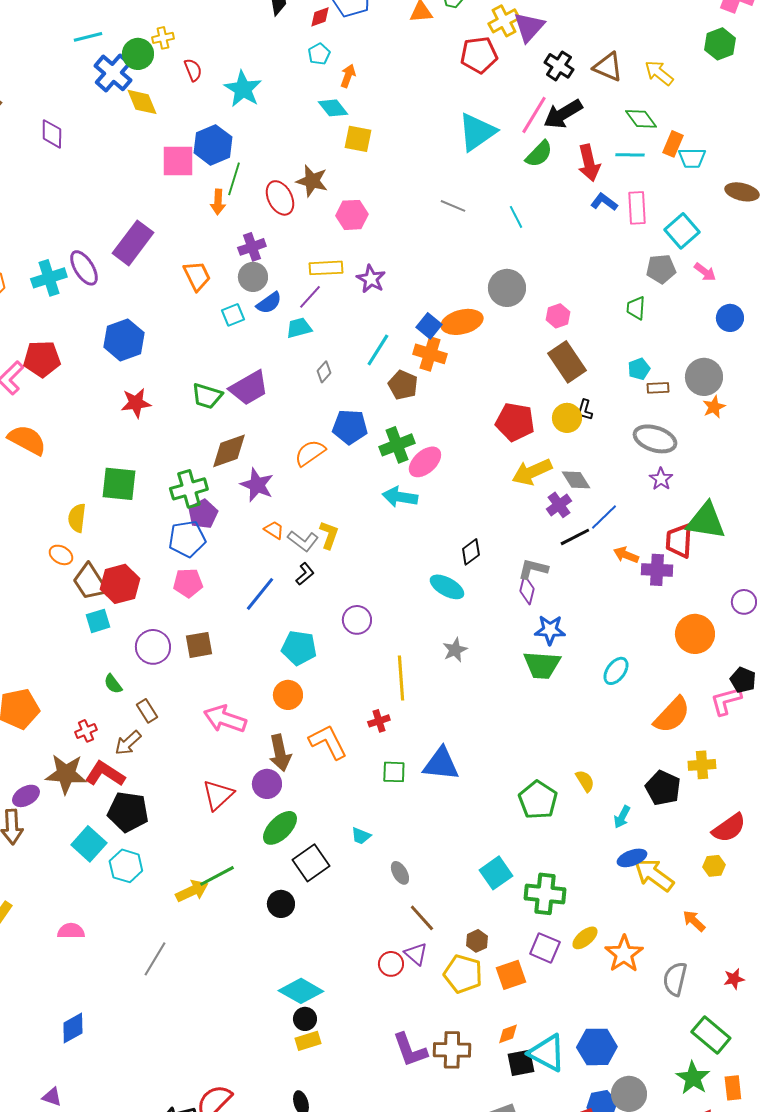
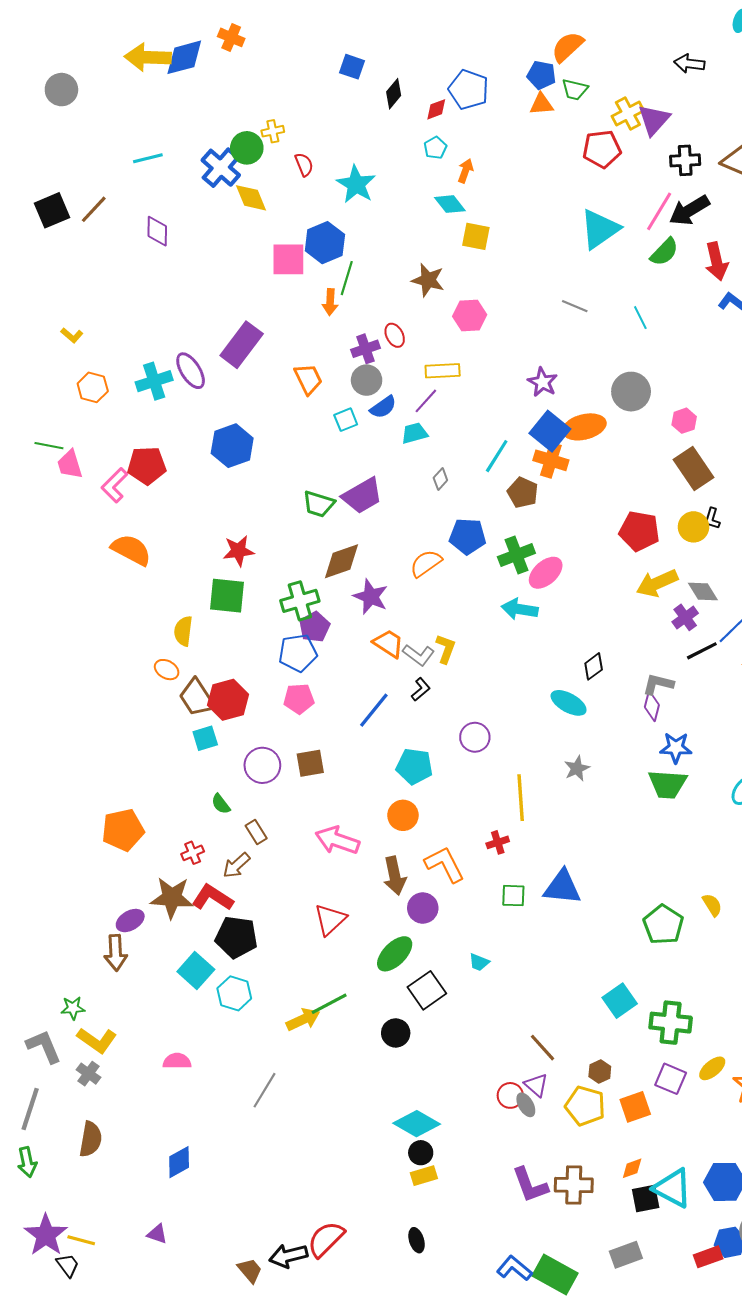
cyan line: (88, 37) -> (148, 158), moved
black cross: (559, 66) -> (685, 160), turned -36
red ellipse: (280, 198) -> (395, 335), moved, size x0.7
purple star: (371, 279) -> (543, 382), moved
blue square: (429, 326) -> (550, 431), size x1.5
red star: (136, 403) -> (238, 551), moved
orange trapezoid: (274, 530) -> (388, 644), size x1.5
purple circle: (267, 784) -> (423, 908), moved
gray ellipse: (400, 873) -> (526, 1105), moved

